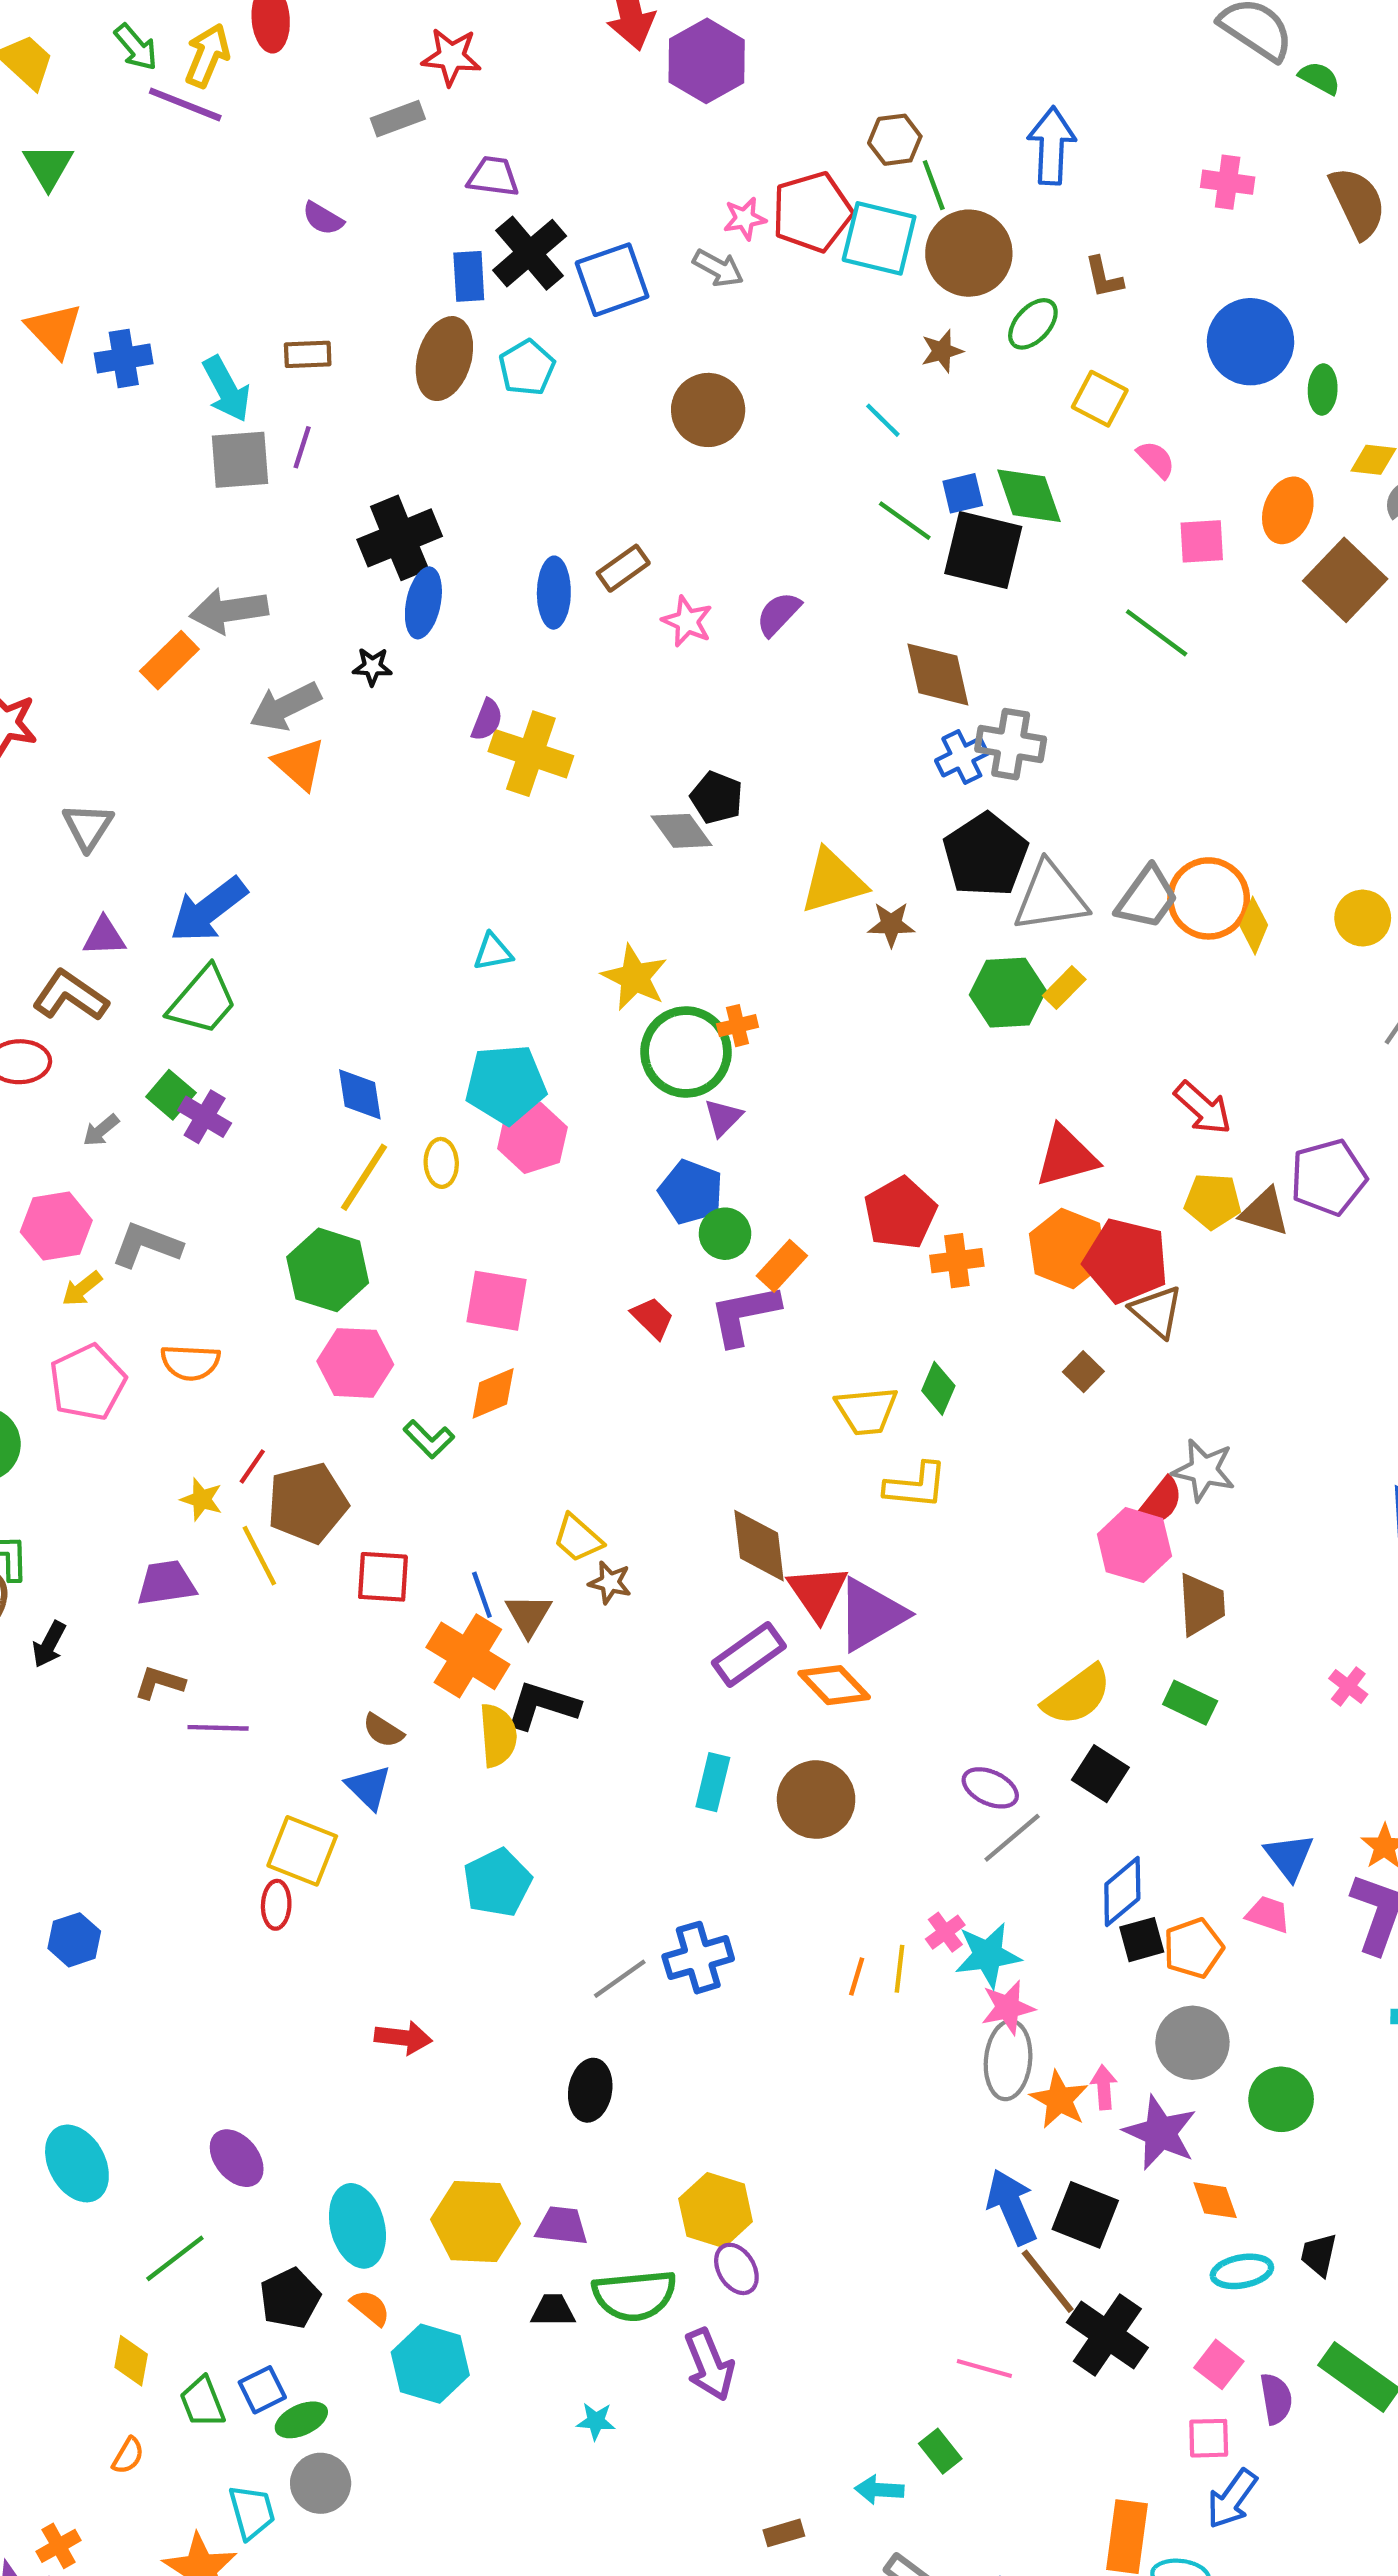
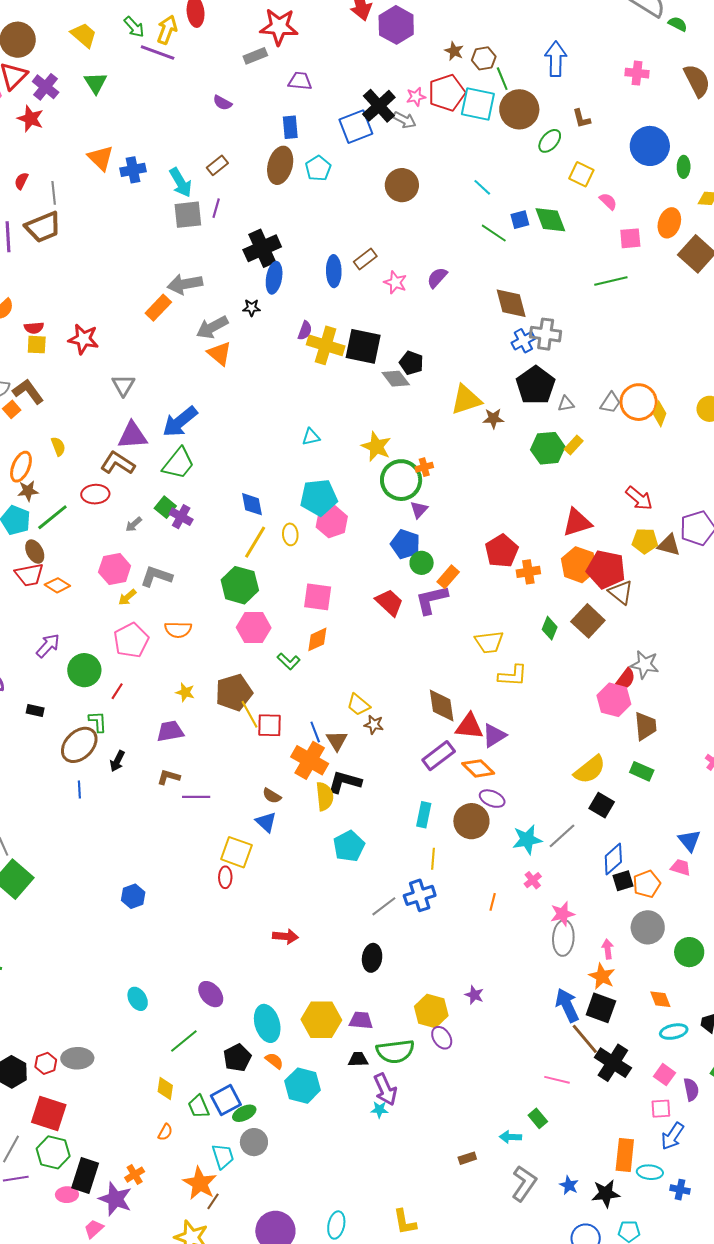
red star: (451, 57) -> (279, 27), size x1.4
black cross: (530, 253) -> (379, 106), moved
brown star: (942, 351) -> (454, 51), moved, turned -30
brown rectangle: (308, 354) -> (217, 165), turned -35
black square: (983, 550) -> (363, 346), moved
green line: (1157, 633) -> (611, 281), turned -48
gray triangle: (1050, 897) -> (566, 404), size x0.5
gray trapezoid: (1147, 898) -> (610, 403), size x0.7
purple triangle: (104, 936) -> (132, 435), size x1.5
red trapezoid: (652, 1318) -> (389, 602), size x1.4
brown square: (1083, 1372) -> (588, 621), size x1.8
green diamond: (938, 1388) -> (550, 628), moved
red line: (252, 1466) -> (117, 691), moved
yellow line: (259, 1556) -> (250, 714), moved
red triangle: (818, 1593) -> (469, 726), turned -48
purple triangle: (871, 1614) -> (494, 735), size x0.7
purple ellipse: (990, 1788) -> (492, 799), moved
cyan pentagon: (497, 1883) -> (349, 846), moved
cyan star: (988, 1955) -> (527, 840), moved
yellow line: (900, 1969) -> (433, 859), moved
orange star: (1059, 2100) -> (602, 976), moved
purple star: (1160, 2133) -> (474, 995), moved, size x0.6
cyan ellipse: (77, 2163) -> (138, 999), size x0.7
purple arrow: (709, 2365) -> (385, 1089), moved
blue square: (262, 2390) -> (226, 1100), size x1.4

